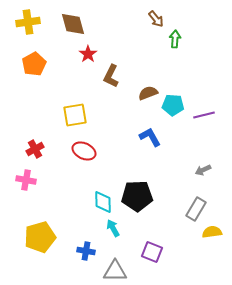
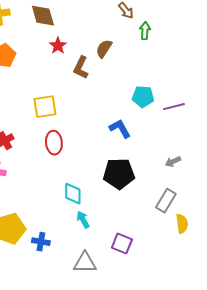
brown semicircle: (148, 93) -> (104, 49), moved, turned -36
red ellipse: (84, 151) -> (54, 143), turned 60
black pentagon: (137, 196) -> (119, 174), moved
yellow semicircle: (212, 232) -> (182, 224), turned 90
blue cross: (86, 251) -> (41, 242), moved

